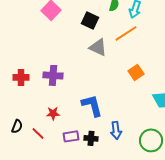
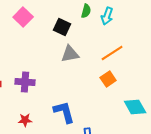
orange line: (126, 33) -> (112, 53), moved
gray triangle: (98, 47) -> (70, 54), turned -36

